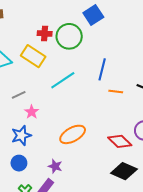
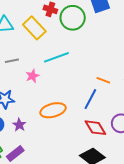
blue line: (102, 69) -> (90, 99), moved
pink star: (32, 112) -> (32, 76), moved
purple star: (55, 166) -> (19, 125), moved

